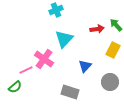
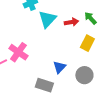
cyan triangle: (64, 39) -> (47, 19), moved
blue triangle: (85, 66) -> (59, 67), moved

